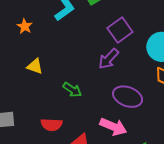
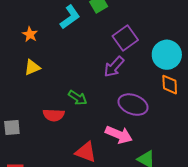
yellow triangle: (35, 66) -> (32, 67), moved, turned -42
red semicircle: (52, 125) -> (54, 115), moved

